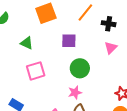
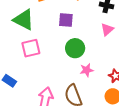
green triangle: (27, 43) -> (24, 20), size x1.6
pink star: (75, 92) -> (87, 70), moved

